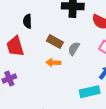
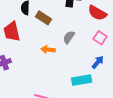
brown rectangle: (55, 41) -> (44, 18), moved

